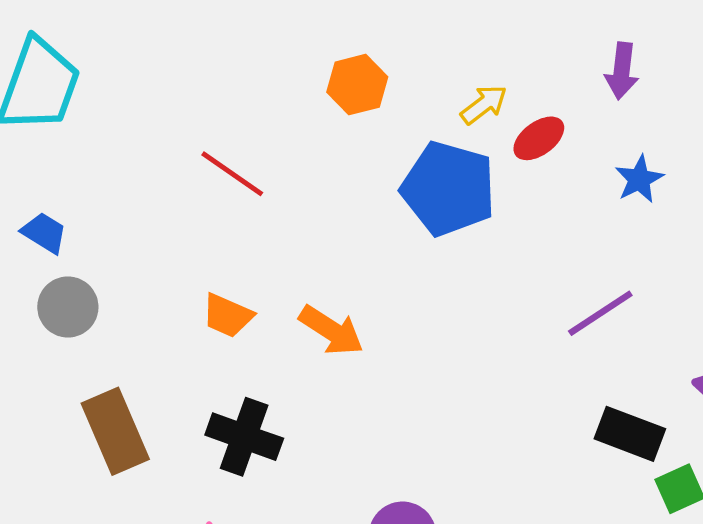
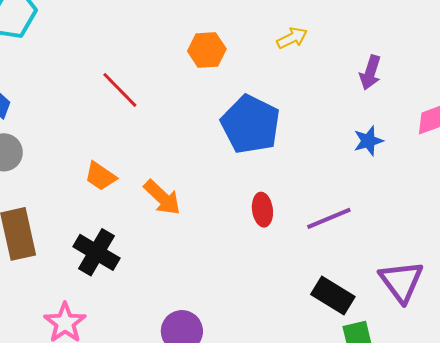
yellow arrow: (484, 105) -> (292, 38), moved
red ellipse: (539, 138) -> (262, 210), moved, turned -72

